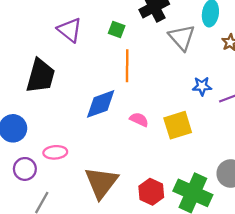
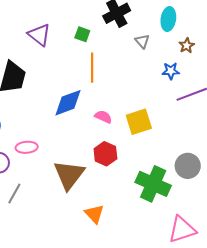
gray triangle: (182, 37) -> (142, 41), size x0.6
blue star: (202, 86) -> (171, 71), moved
red hexagon: (151, 192) -> (105, 154), moved

